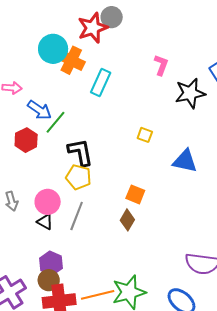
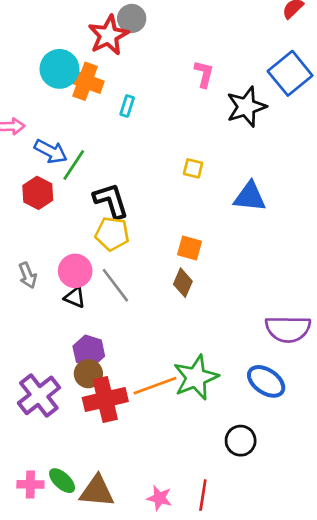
cyan rectangle: (101, 83) -> (127, 106), size x0.6
gray line: (77, 216) -> (115, 285), turned -52

